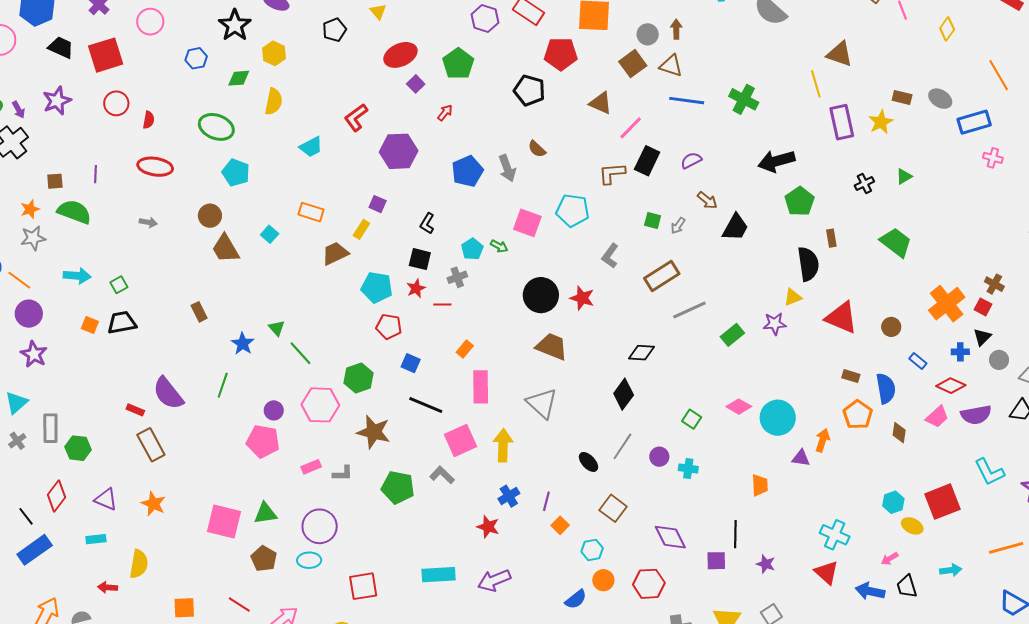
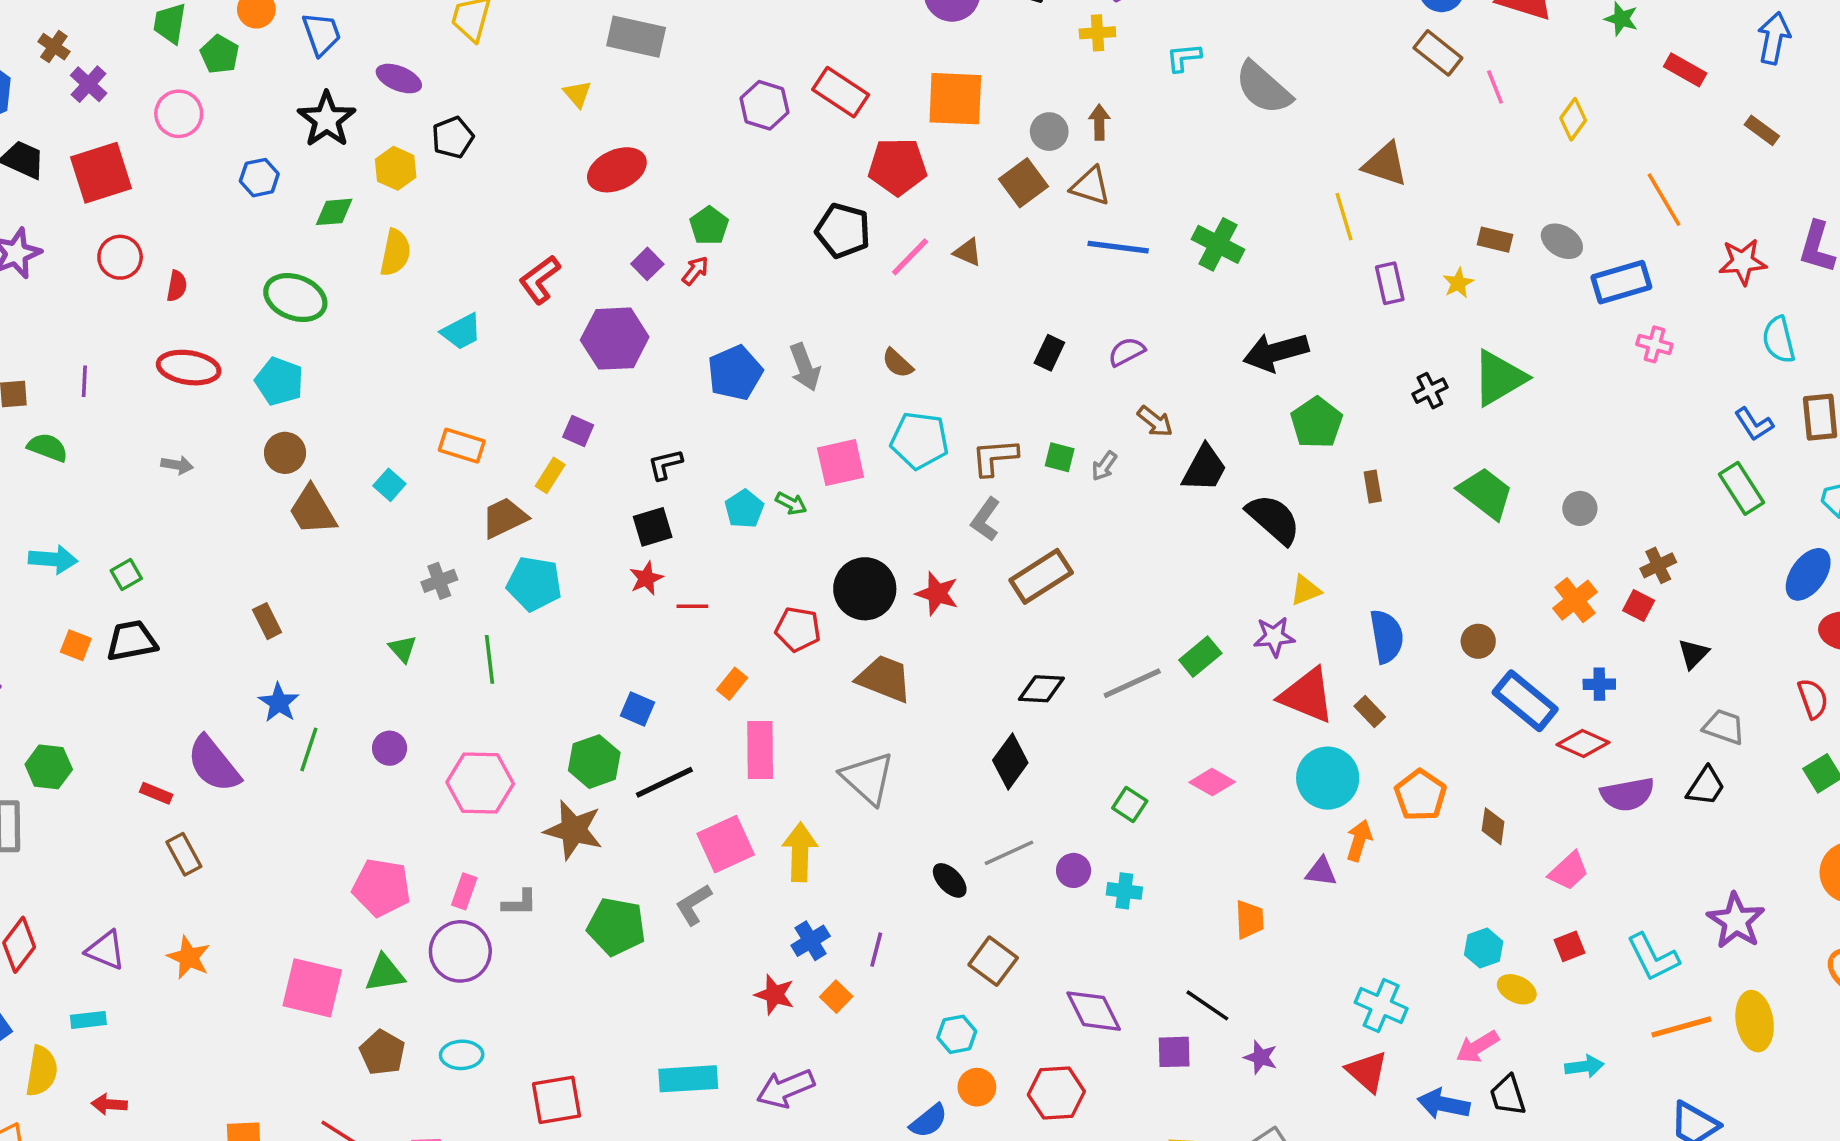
black pentagon: (334, 30) -> (453, 137), moved
green pentagon: (458, 64) -> (709, 226), moved, size x0.7
purple square: (416, 84) -> (647, 264), moved
brown triangle: (601, 103) -> (968, 252), size x0.7
purple rectangle: (842, 122) -> (1390, 283), size x0.7
yellow star: (881, 122) -> (1458, 283), size x0.7
pink line: (631, 128) -> (910, 257), moved
brown semicircle: (537, 149) -> (898, 363), moved
black rectangle: (647, 161) -> (1049, 353), size x0.7
cyan pentagon: (236, 173) -> (279, 381), moved
brown L-shape: (612, 173) -> (995, 457), moved
green triangle: (904, 177) -> (1499, 378), size x2.0
green semicircle: (74, 212) -> (48, 447), size x0.7
black L-shape: (427, 223) -> (665, 464), turned 45
pink square: (527, 223) -> (841, 463), turned -32
black square: (420, 259) -> (653, 527), turned -30
black semicircle: (808, 264) -> (1274, 519), moved, turned -40
brown rectangle: (662, 276) -> (1041, 576), moved
gray cross: (457, 277) -> (439, 581), moved
brown cross: (994, 284) -> (1658, 565), turned 36
cyan pentagon: (377, 287) -> (534, 584), moved
orange cross: (947, 304) -> (1575, 600), size x0.7
gray line: (689, 310) -> (1132, 683), moved
red triangle: (841, 318) -> (1307, 695), moved
red pentagon: (389, 327) -> (798, 629), moved
black triangle: (982, 337) -> (1693, 654), moved
blue star: (243, 344) -> (279, 703), moved
green line: (301, 353) -> (489, 659), moved, turned 36
gray circle: (999, 360) -> (1580, 508), moved
blue rectangle: (918, 361) -> (1525, 701), size x2.0
brown rectangle: (851, 376) -> (1370, 711), moved, turned 30
green hexagon: (359, 378) -> (594, 762), moved
blue semicircle: (886, 388) -> (1387, 636), moved
black line: (426, 405) -> (664, 782), turned -48
purple circle: (274, 410) -> (390, 748), moved
pink trapezoid: (937, 417) -> (1569, 871), moved
cyan circle: (778, 418) -> (1328, 778), moved
pink pentagon: (263, 441) -> (381, 888), moved
brown rectangle: (151, 445) -> (184, 854), size x0.7
gray line: (622, 446) -> (1009, 853), turned 32
green hexagon: (78, 448) -> (49, 767), moved
pink rectangle: (311, 467) -> (464, 891), turned -48
cyan L-shape: (989, 472) -> (1653, 957), moved
gray L-shape: (442, 475) -> (694, 905), turned -75
red square: (942, 502) -> (1569, 946), size x0.5
orange square: (560, 525) -> (836, 997), moved
purple circle: (320, 526) -> (460, 951), moved
black line: (735, 534) -> (1207, 1005), turned -56
pink arrow: (890, 559) -> (1477, 1047), size x1.4
yellow semicircle: (139, 564) -> (42, 1071), moved

